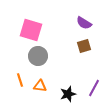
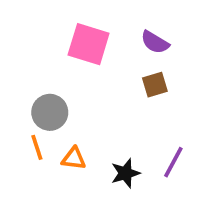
pink square: (31, 30) -> (89, 44), moved
gray circle: (38, 56) -> (50, 112), moved

